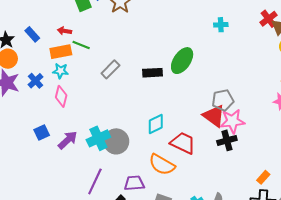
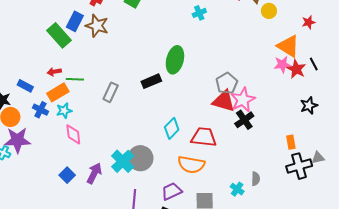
blue cross: (35, 81) -> (41, 110), moved
orange rectangle: (263, 177) -> (291, 142), turned -32

